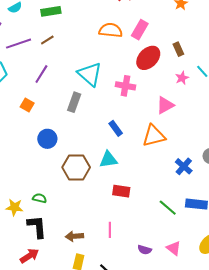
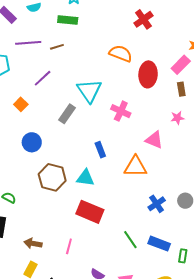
pink rectangle: (140, 30) -> (181, 65), moved
red ellipse: (148, 58) -> (148, 74), moved, turned -55
pink triangle: (165, 105) -> (154, 140), turned 36
red rectangle: (121, 191) -> (90, 212), size x1.5

